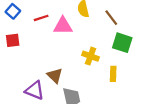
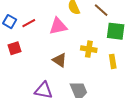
red line: (41, 18) -> (29, 23), moved
brown triangle: (55, 76) -> (60, 60), moved

